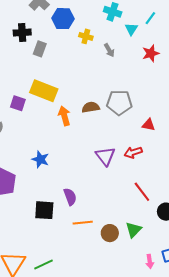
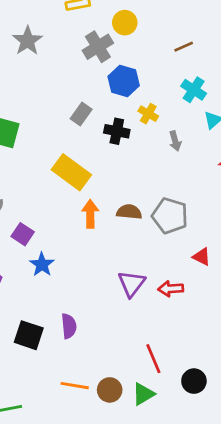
black cross: (22, 33) -> (117, 131), moved
purple square: (18, 103) -> (23, 234), moved
red line: (142, 192) -> (153, 359), moved
orange line: (83, 223) -> (75, 386), moved

